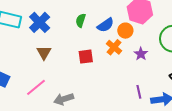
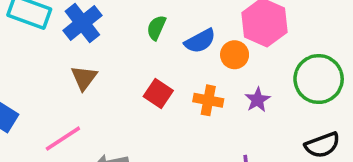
orange cross: (114, 47) -> (208, 100), moved, turned -35
red square: (86, 57) -> (158, 93), turned 35

